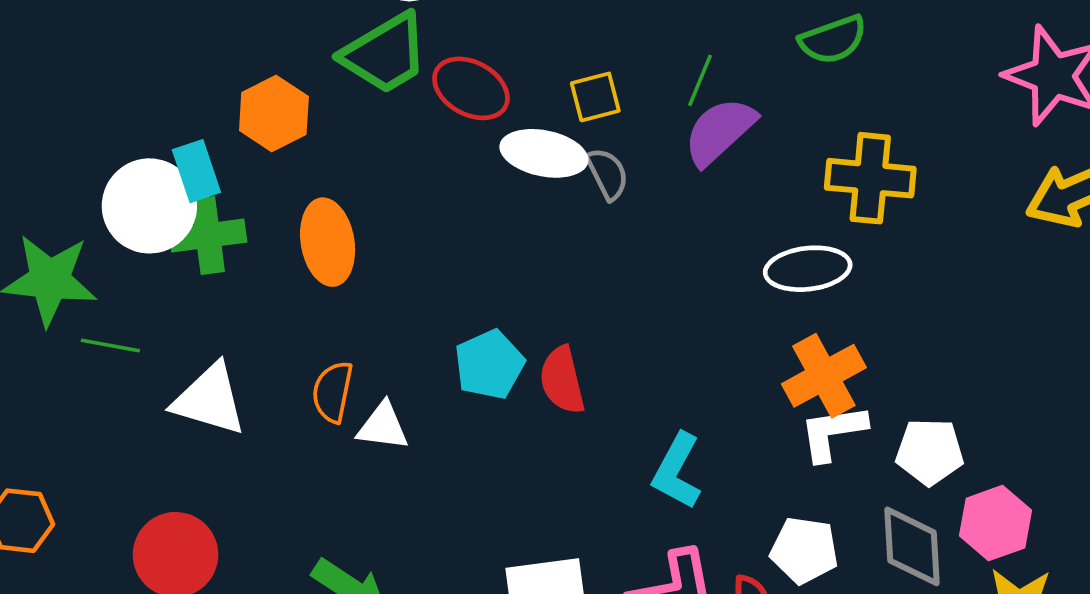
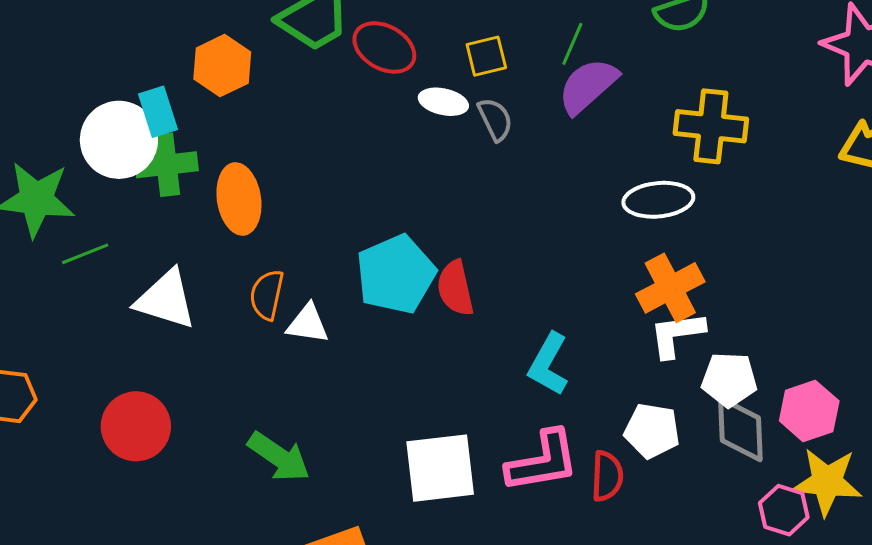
white ellipse: (544, 153) -> (443, 102), size x0.7
orange ellipse: (328, 242) -> (239, 199), moved
green line: (110, 346) -> (85, 254), turned -33
cyan pentagon: (489, 365) -> (396, 274), size x1.4
white pentagon: (930, 452) -> (729, 380), moved

